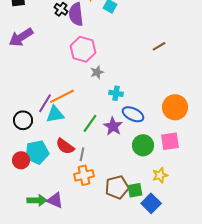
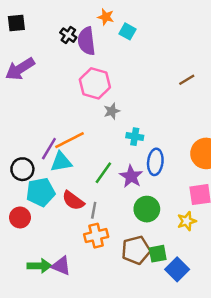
blue ellipse: (133, 114) -> (155, 162), turned 70
green circle: (143, 145) -> (147, 209), moved
cyan pentagon: (37, 152) -> (41, 192), moved
yellow star: (160, 175) -> (187, 221), moved

